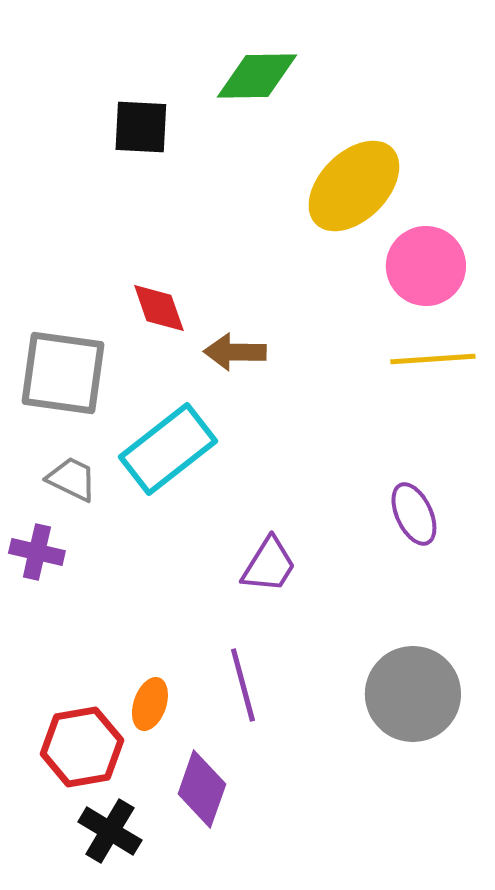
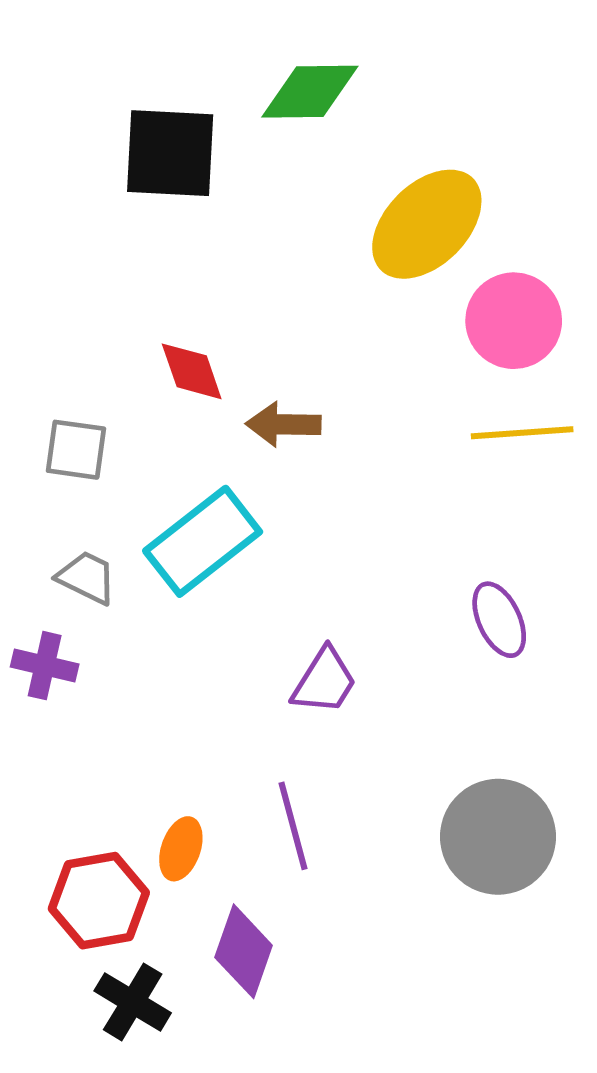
black square: (141, 127) -> (170, 153), size x1.4
gray square: (63, 373) -> (76, 450), size x0.6

